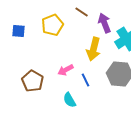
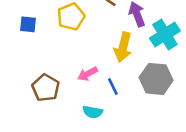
cyan semicircle: (70, 100) -> (93, 112), turned -49

